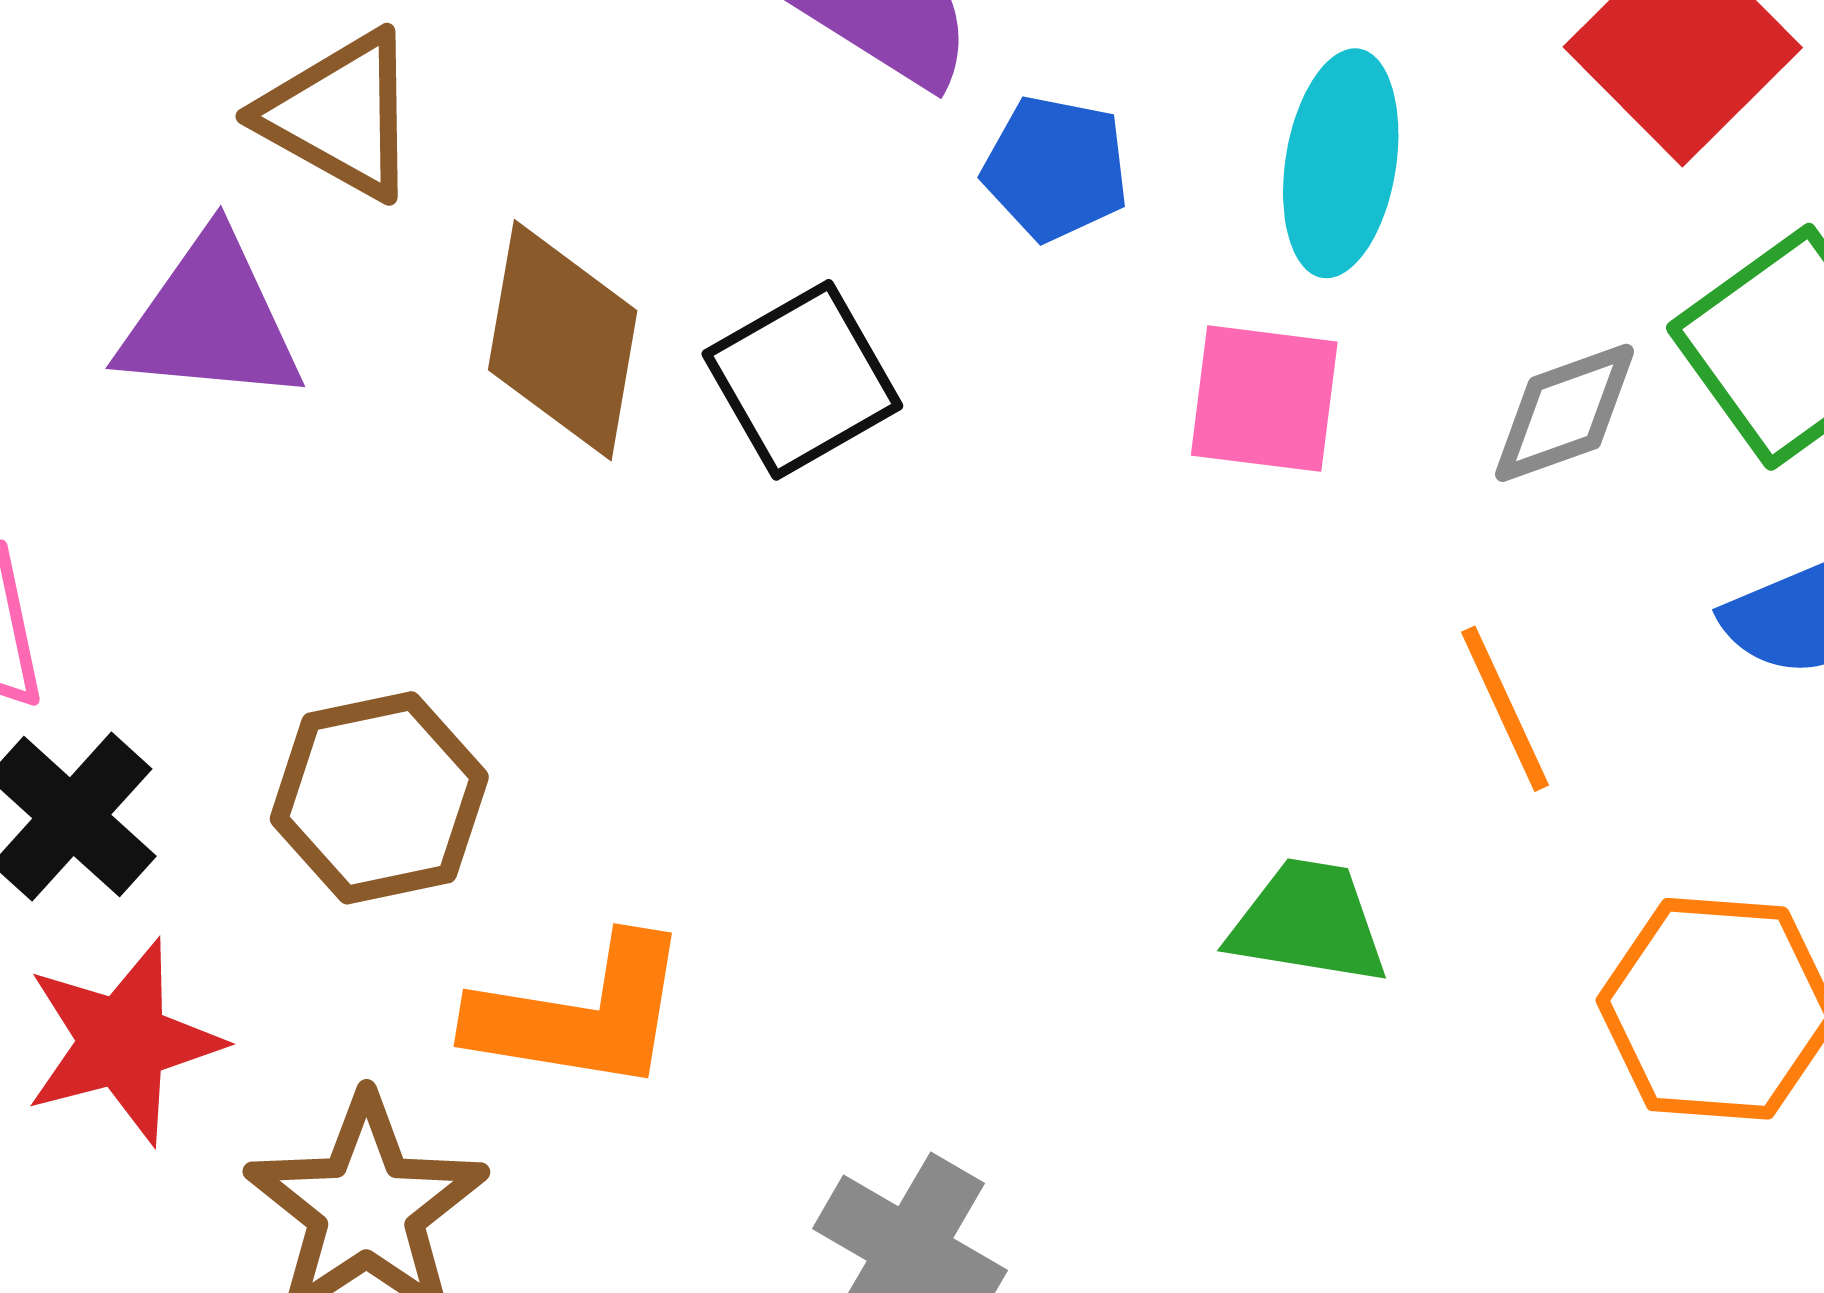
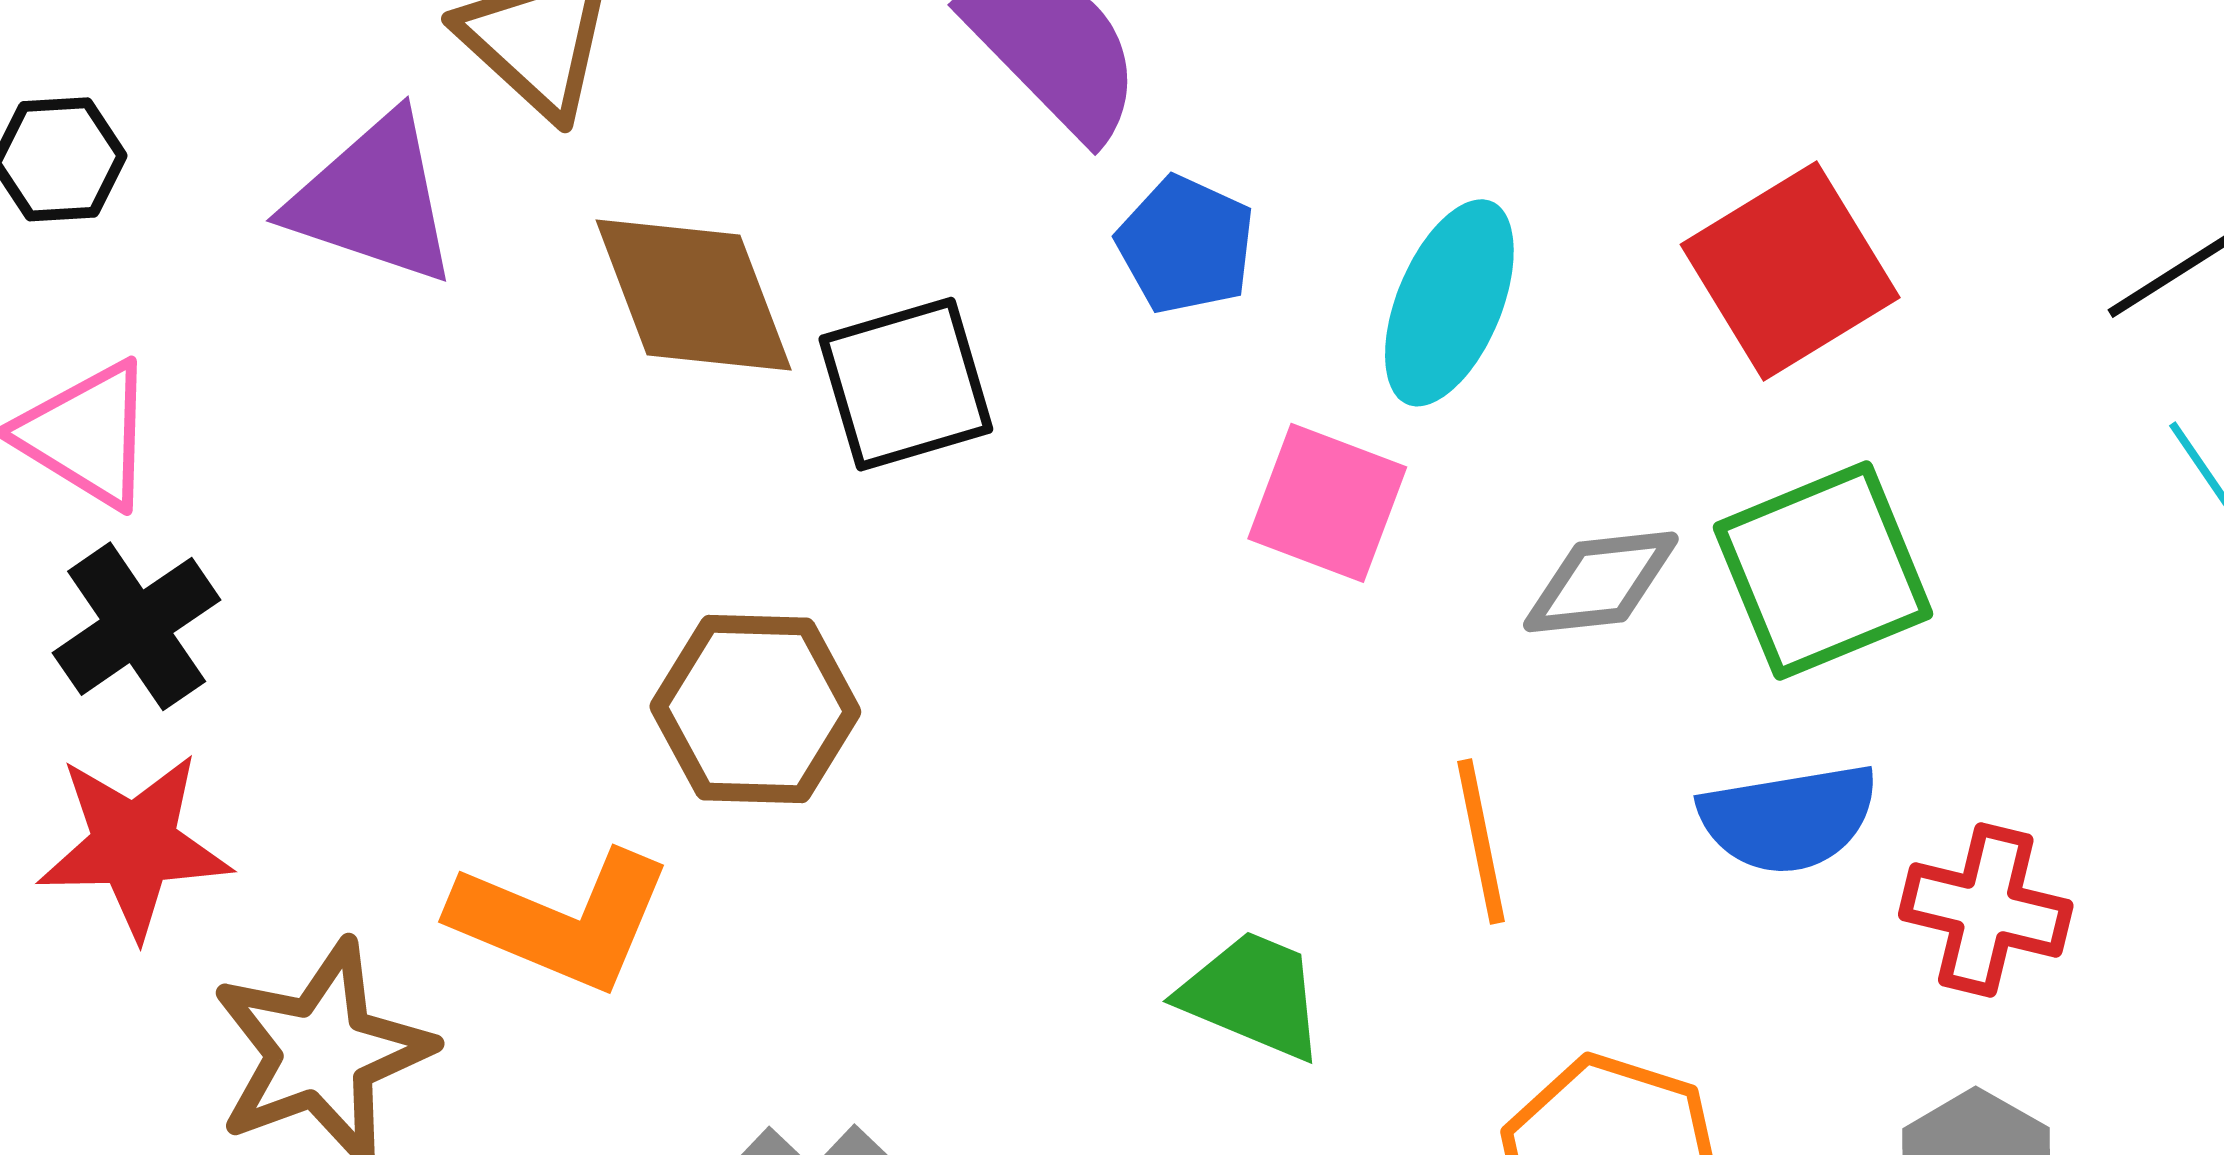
brown diamond: (563, 340) -> (694, 295), turned -44
brown hexagon: (379, 798) -> (755, 709), moved

